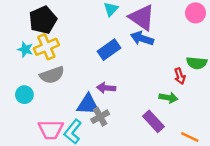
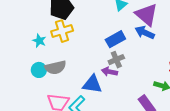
cyan star: (25, 49) -> (39, 41), moved
gray semicircle: (52, 75) -> (55, 67), moved
gray cross: (100, 117) -> (116, 60), moved

